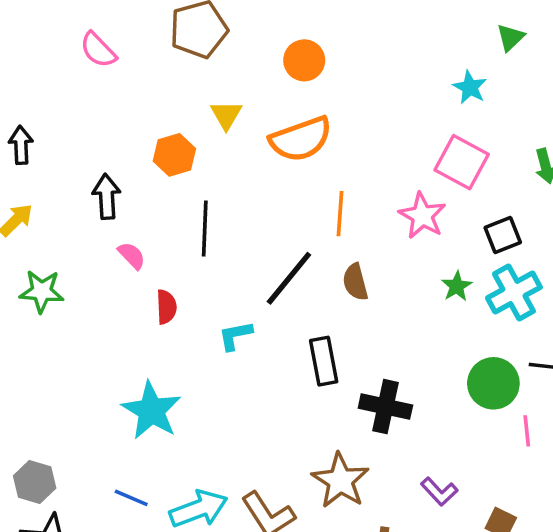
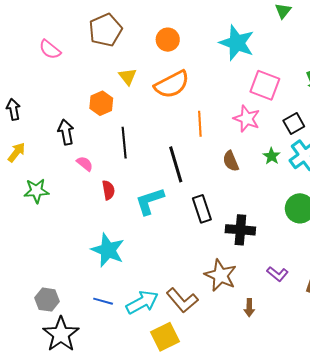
cyan star: (470, 87) -> (237, 43), moved, size x1.8
black line: (289, 278) -> (176, 164), turned -48
brown semicircle: (355, 282) -> (231, 161), moved
cyan L-shape: (235, 336) -> (150, 201), size x1.5

